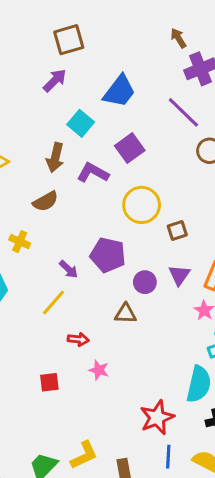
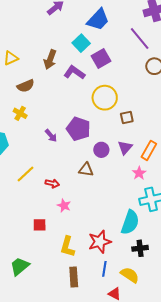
cyan square: (81, 123) -> (81, 43), moved
brown semicircle: (45, 201) -> (26, 86), moved
yellow line: (54, 303) -> (26, 174), moved
red square: (49, 382) -> (40, 225), moved
yellow L-shape: (84, 455) -> (67, 247), moved, turned 125

